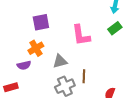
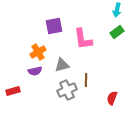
purple square: (41, 22) -> (54, 26), moved
purple semicircle: (24, 65) -> (35, 71), moved

